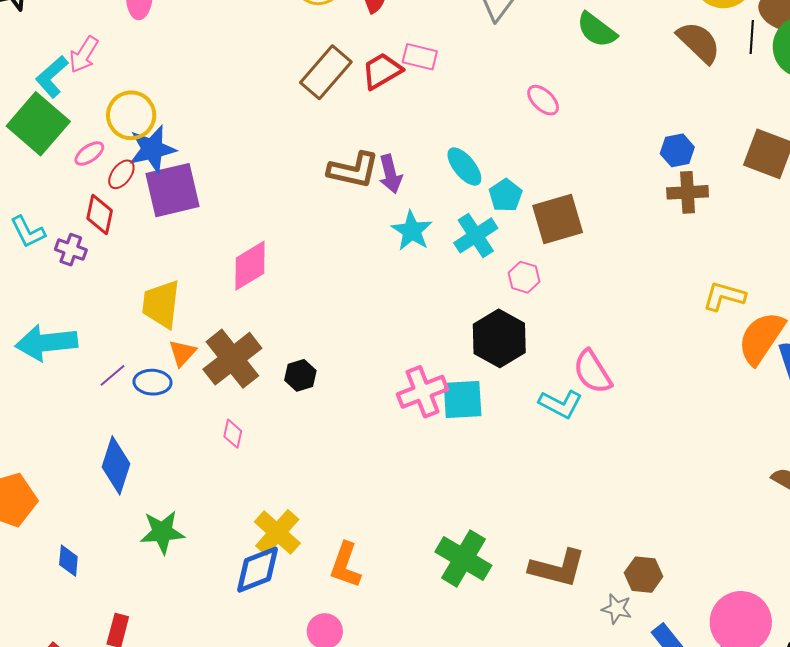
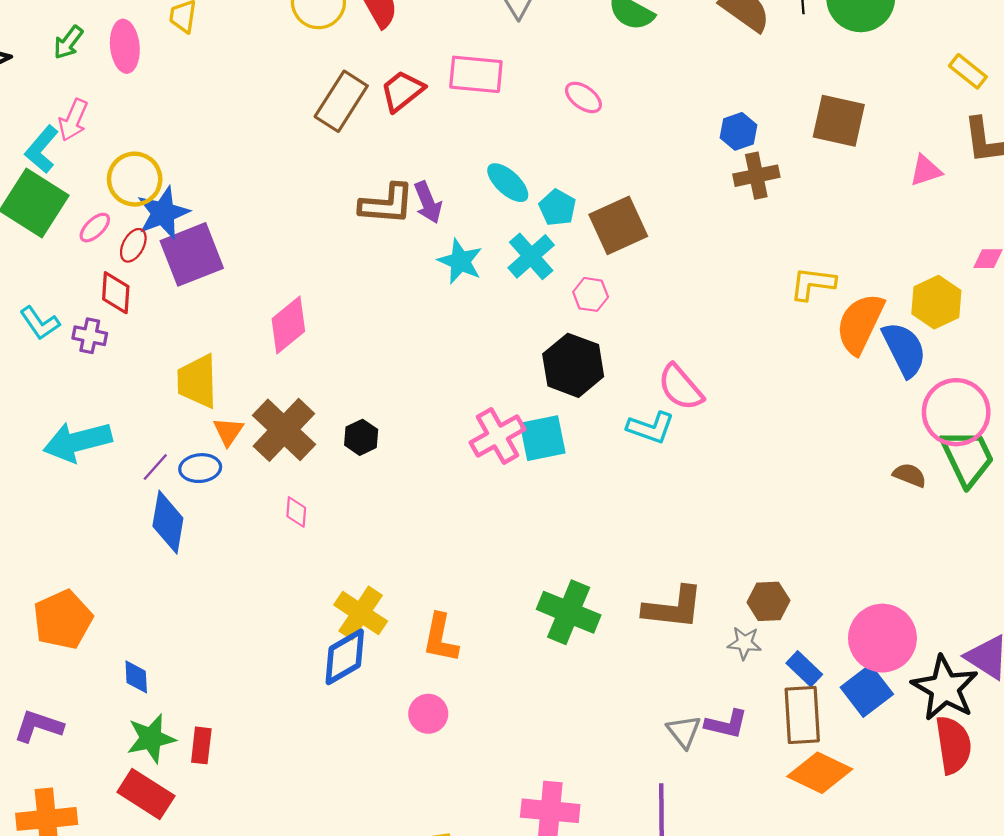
pink rectangle: (420, 57) -> (476, 74), moved, size x1.4
blue diamond: (116, 465) -> (168, 522), moved
green star: (162, 532) -> (151, 738), moved

